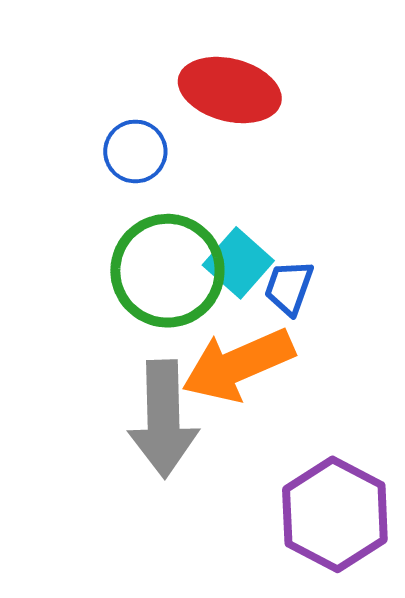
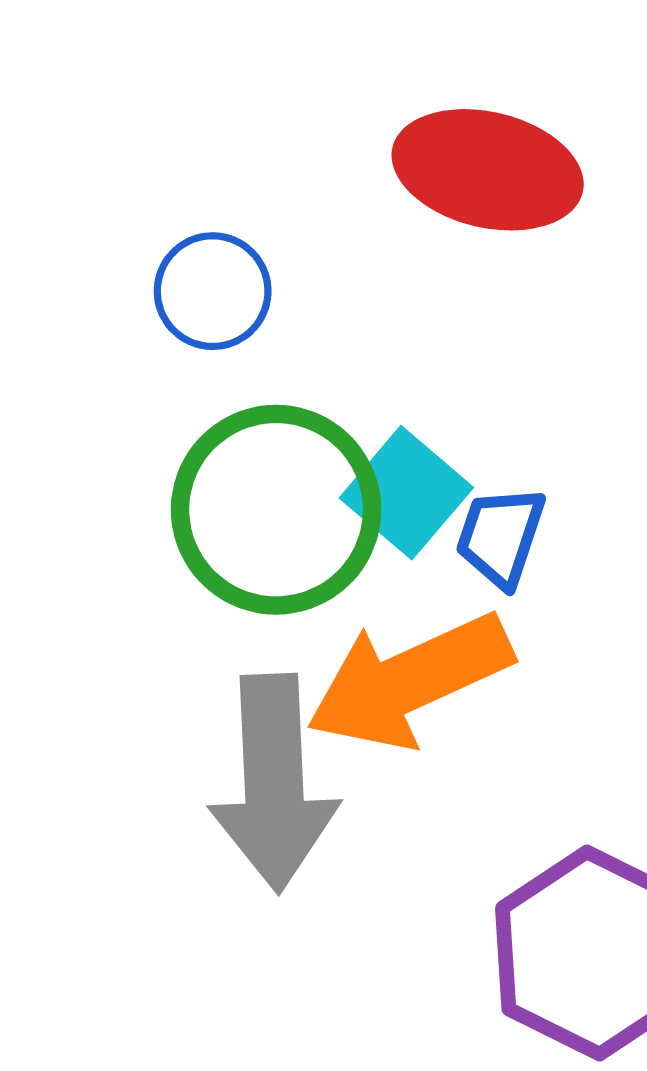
red ellipse: (230, 90) -> (488, 170), moved

